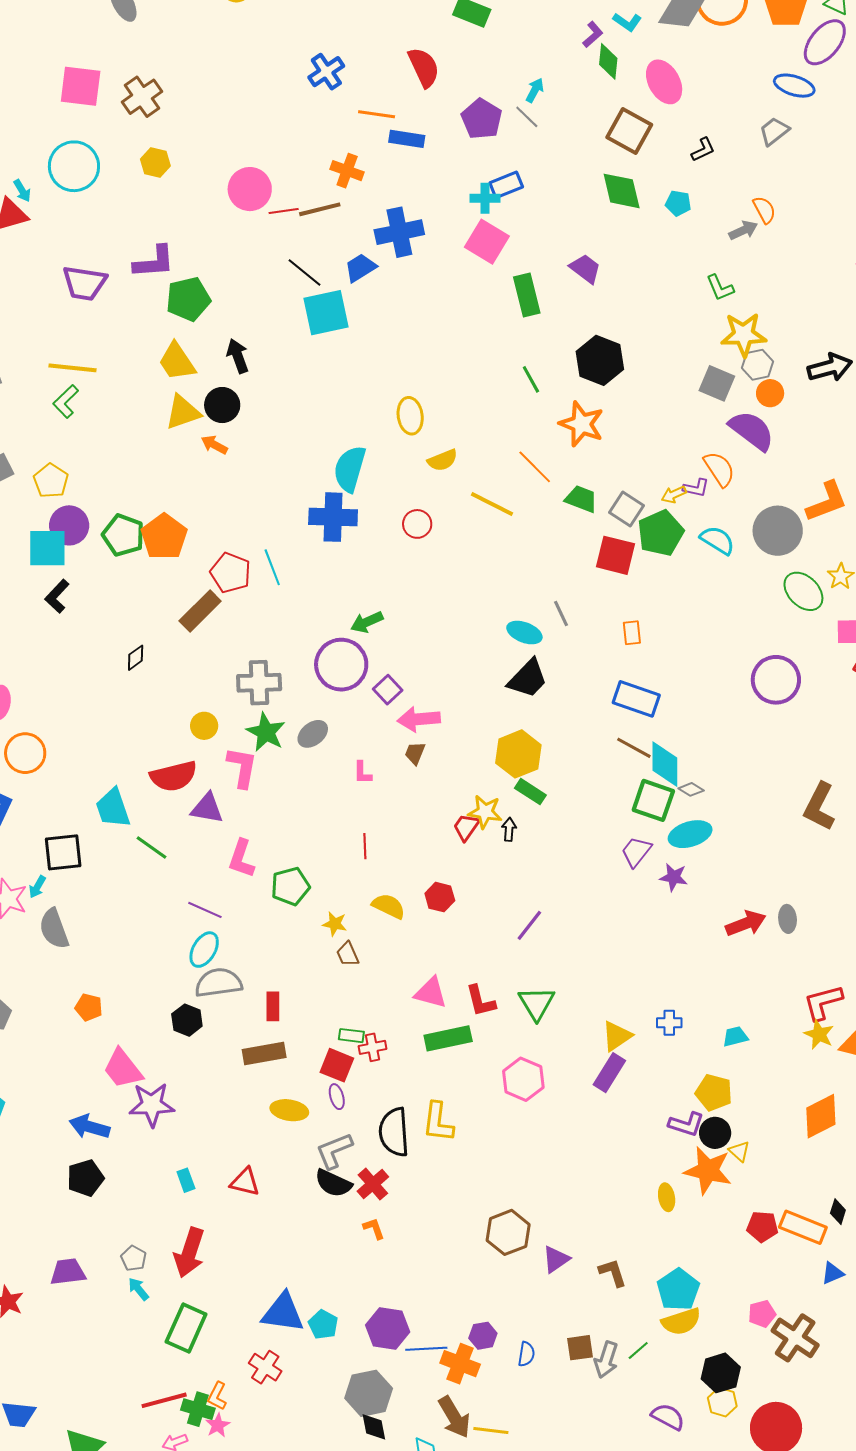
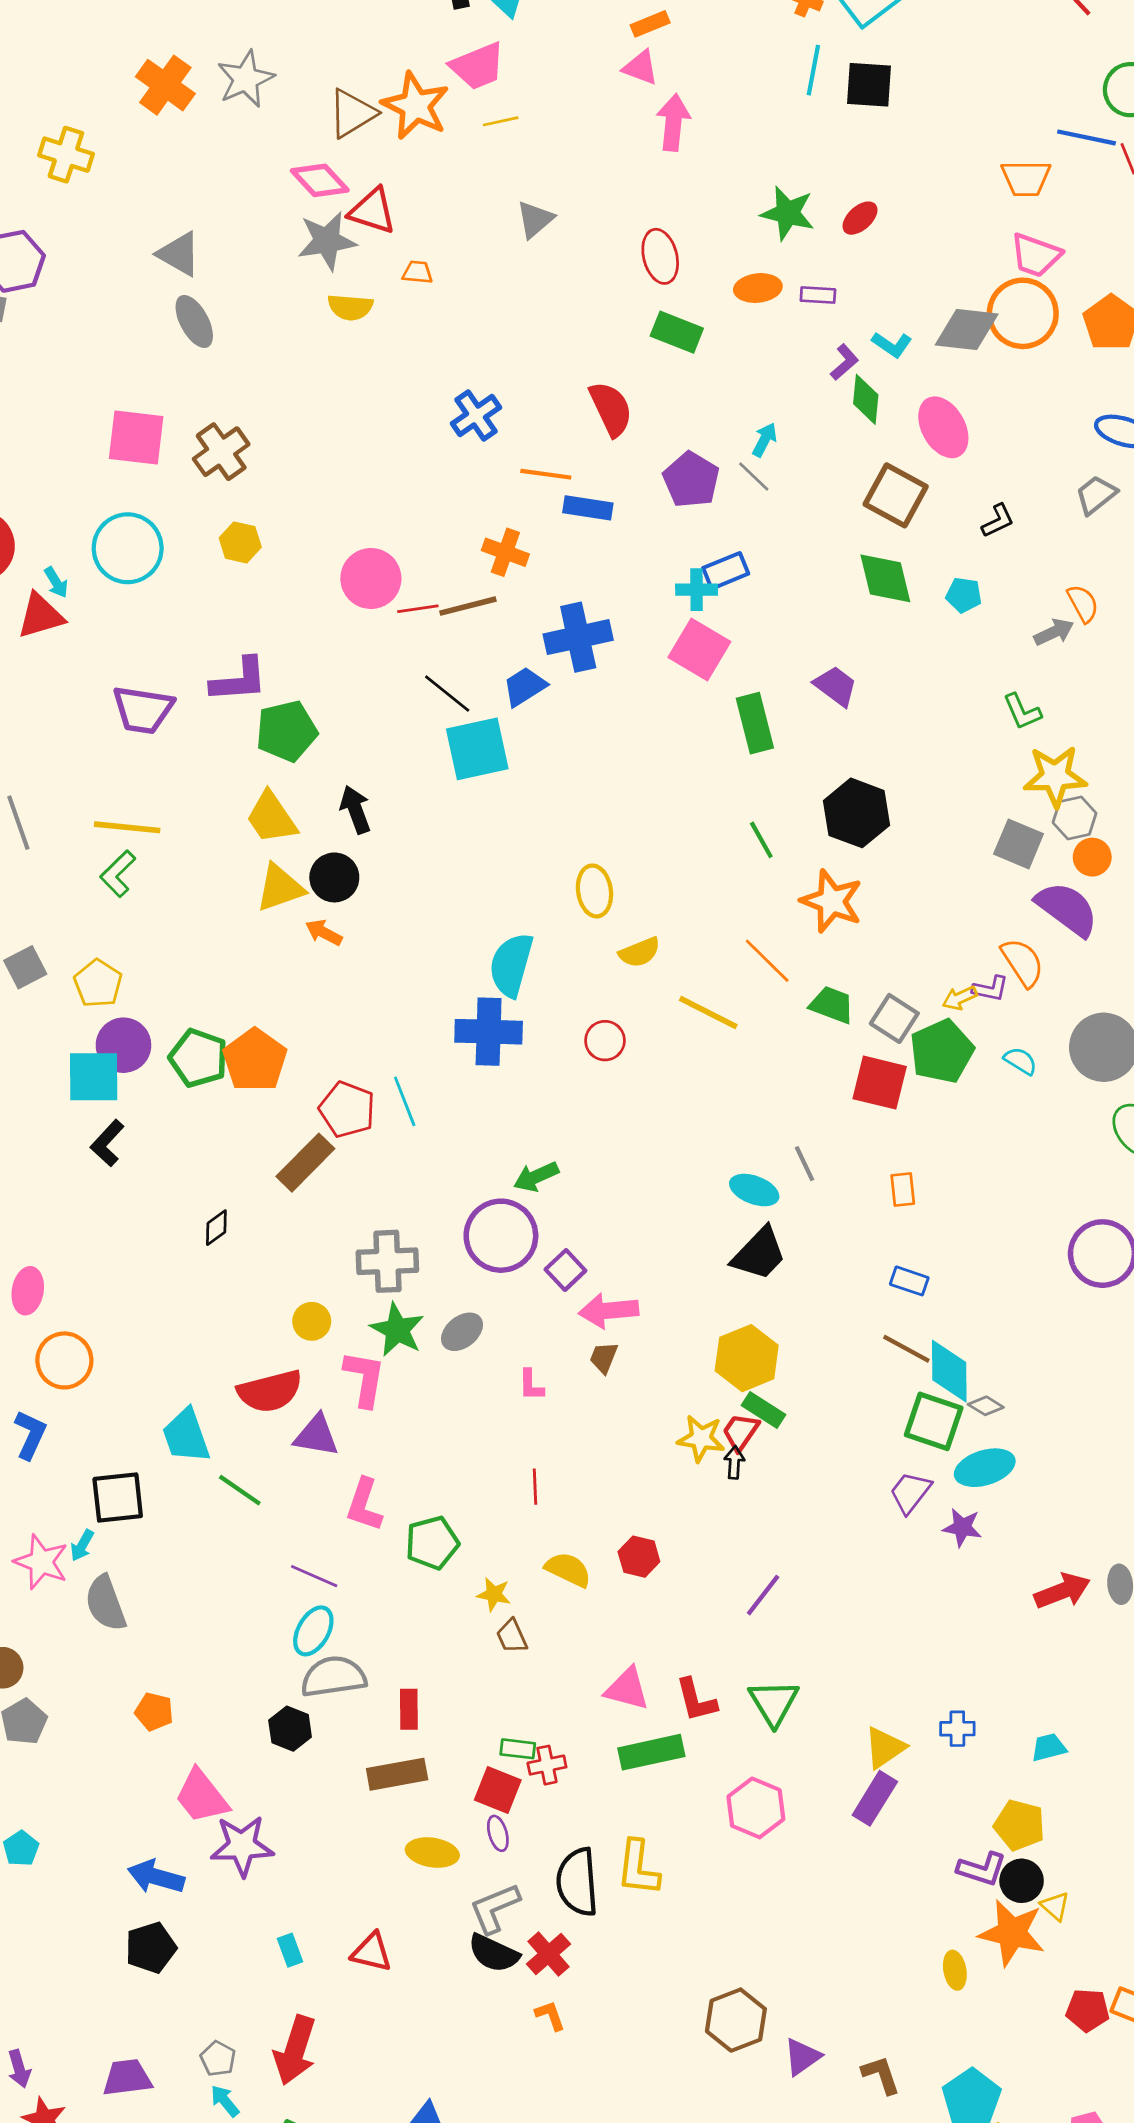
cyan semicircle: (717, 540) -> (1020, 1061), size x0.7
blue rectangle: (636, 699) -> (909, 1281), size x0.6
red trapezoid: (466, 827) -> (741, 1432), moved

